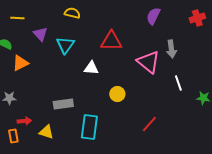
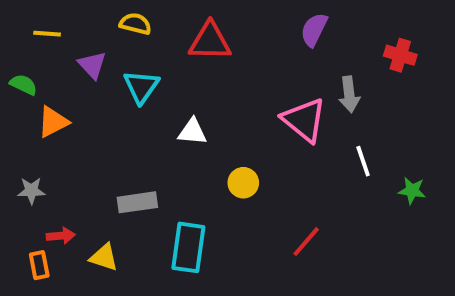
yellow semicircle: (72, 13) -> (135, 24), moved
red cross: (197, 18) -> (400, 55), moved, turned 35
red triangle: (111, 41) -> (210, 41), moved

